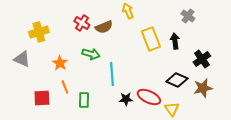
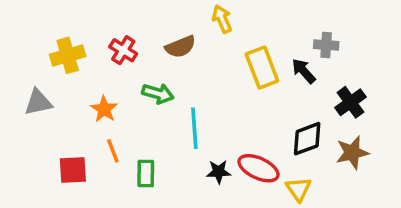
gray cross: (188, 16) -> (326, 45), moved, turned -32
red cross: (82, 23) -> (123, 50), moved
black arrow: (175, 41) -> (304, 71), turned -35
gray triangle: (22, 59) -> (38, 102), turned -36
black diamond: (177, 80) -> (307, 139), turned -45

